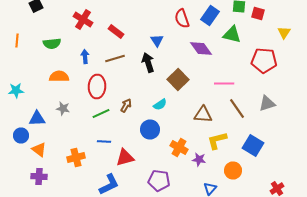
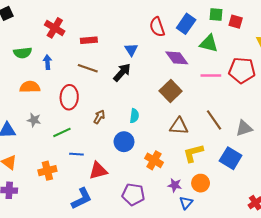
red rectangle: (116, 32) -> (89, 40), turned -42
blue arrow: (85, 56) -> (47, 62), moved
brown line: (115, 58) -> (88, 68), turned 36
black arrow: (148, 62) -> (122, 72), turned 60
brown square: (178, 80) -> (171, 91), moved
pink line: (224, 84) -> (211, 75), moved
cyan semicircle: (160, 104) -> (134, 116), turned -48
gray triangle: (267, 104) -> (244, 128), moved
green line: (101, 114) -> (62, 132), moved
purple star: (199, 160) -> (175, 185), moved
orange circle: (233, 170) -> (201, 183), moved

